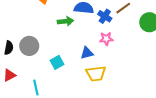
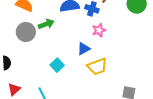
green arrow: (66, 21) -> (46, 24), moved
gray circle: (29, 46) -> (26, 32), moved

